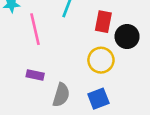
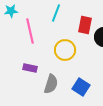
yellow circle: (101, 60) -> (65, 50), moved
blue square: (98, 99) -> (81, 87), turned -36

